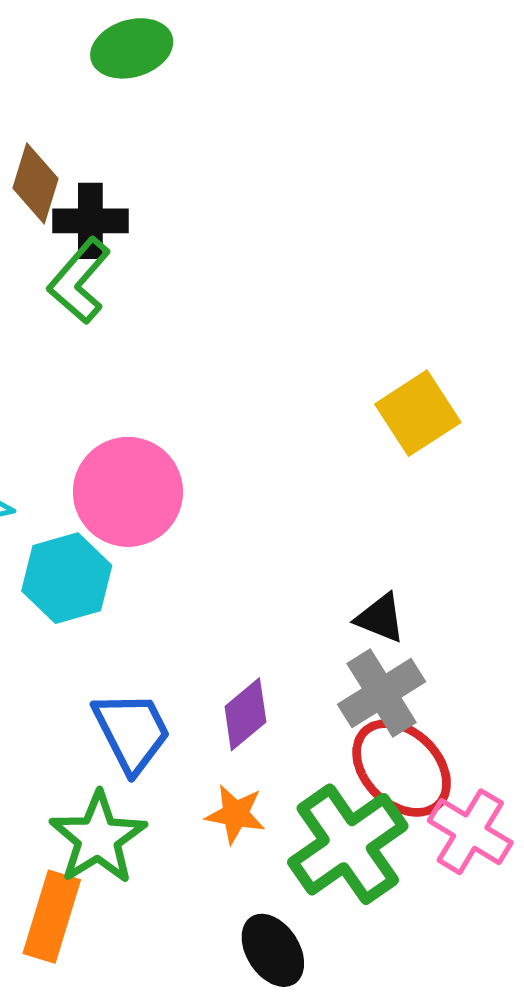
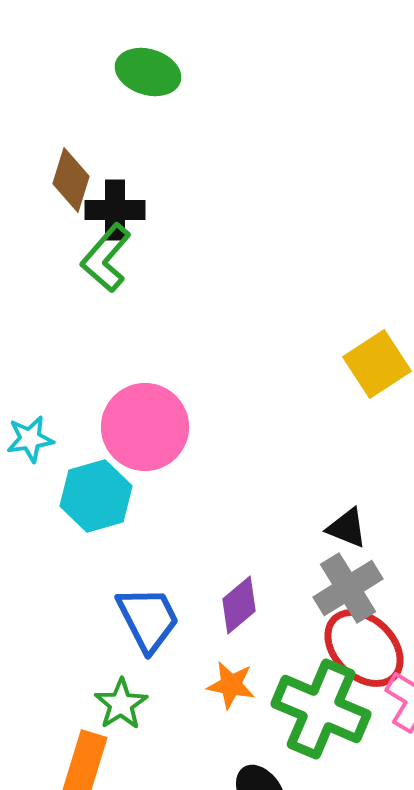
green ellipse: (132, 48) -> (148, 72), turned 34
green star: (98, 838) -> (121, 704), size x0.7
green cross: (348, 844) -> (321, 709), turned -32

